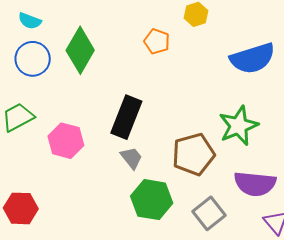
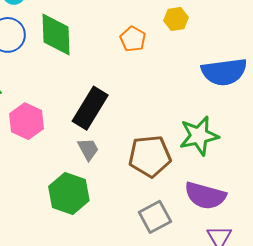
green diamond: (80, 50) -> (56, 35), turned -42
green hexagon: (152, 200) -> (69, 194), moved

